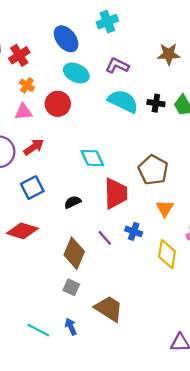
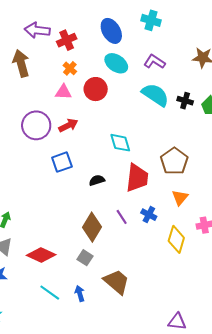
cyan cross: (107, 22) -> (151, 20), turned 30
red diamond: (22, 231) -> (41, 255), moved

